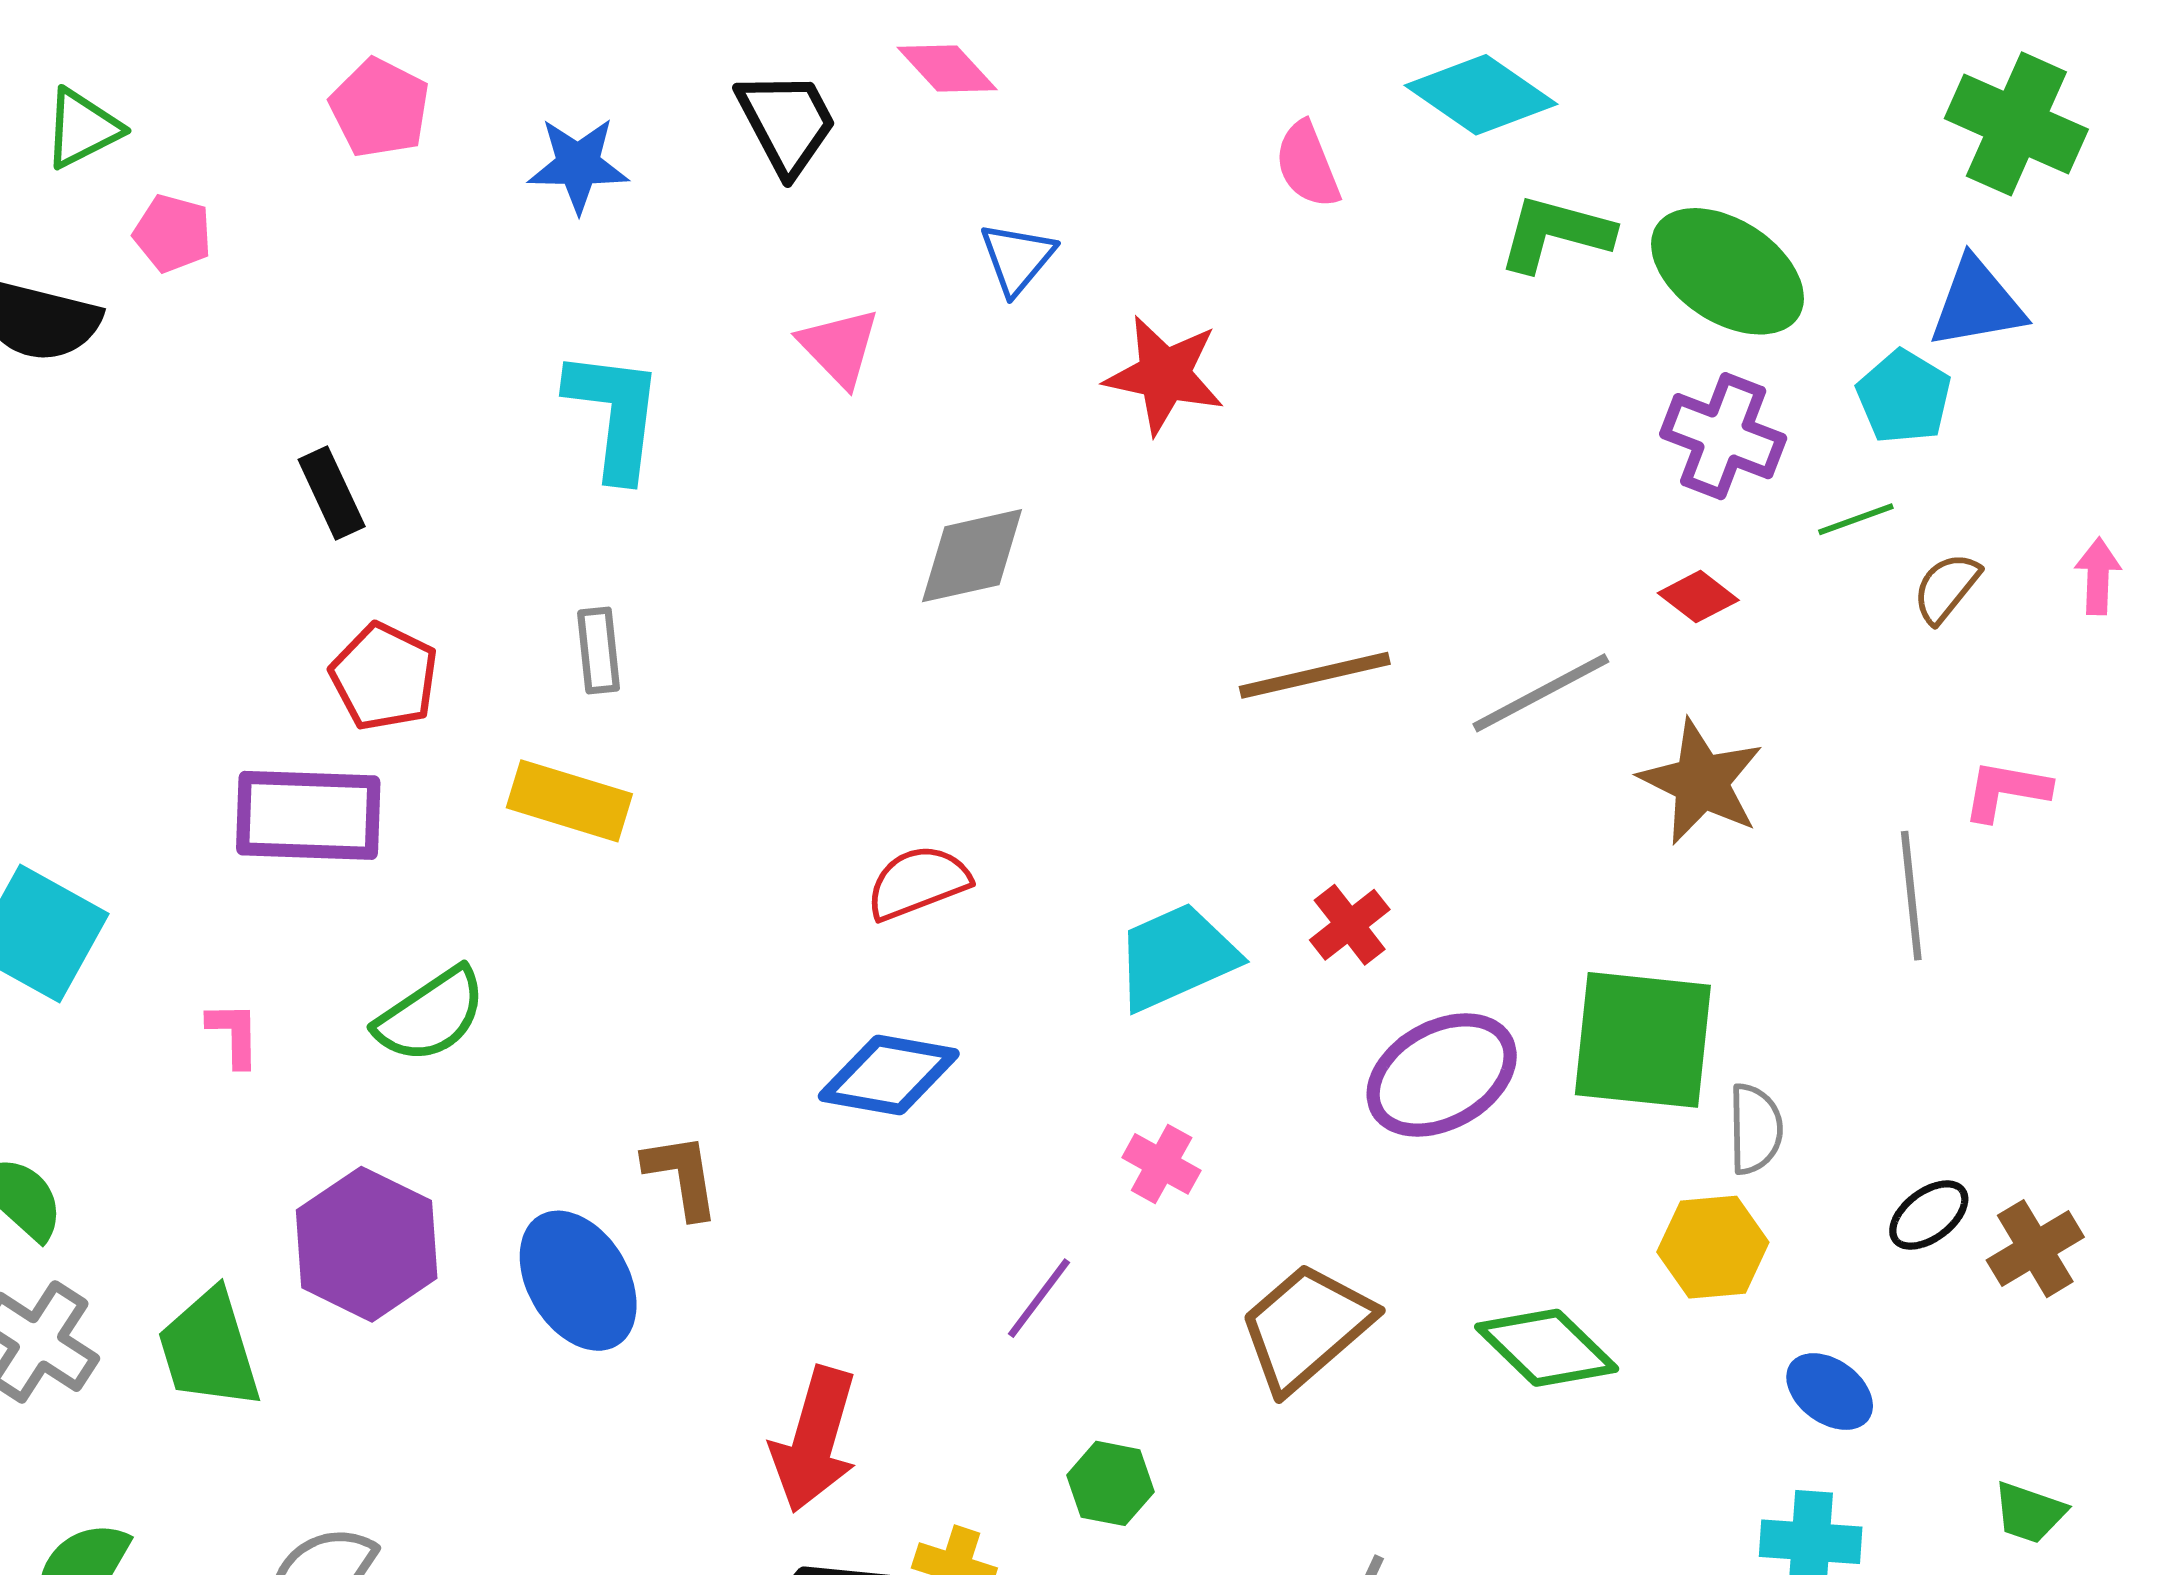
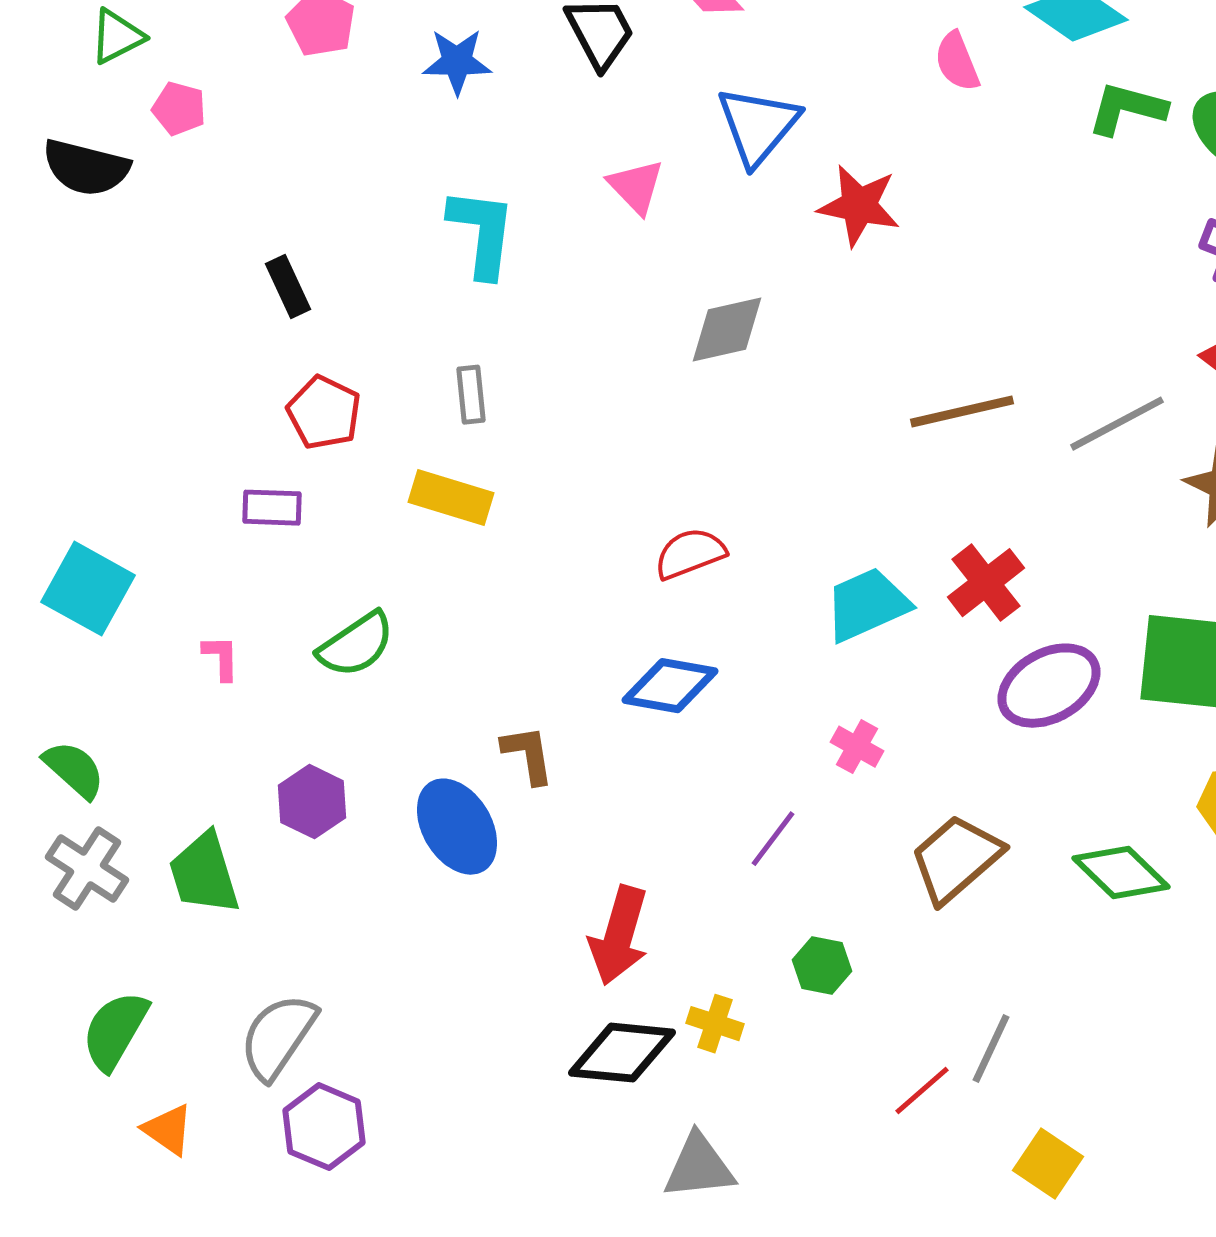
blue triangle: (1017, 258) -> (758, 126), size x1.6
purple rectangle: (308, 815) -> (272, 508), size x0.6
red cross: (1350, 925) -> (986, 583), size x1.4
purple hexagon: (367, 1244) -> (312, 802), size x0.7

